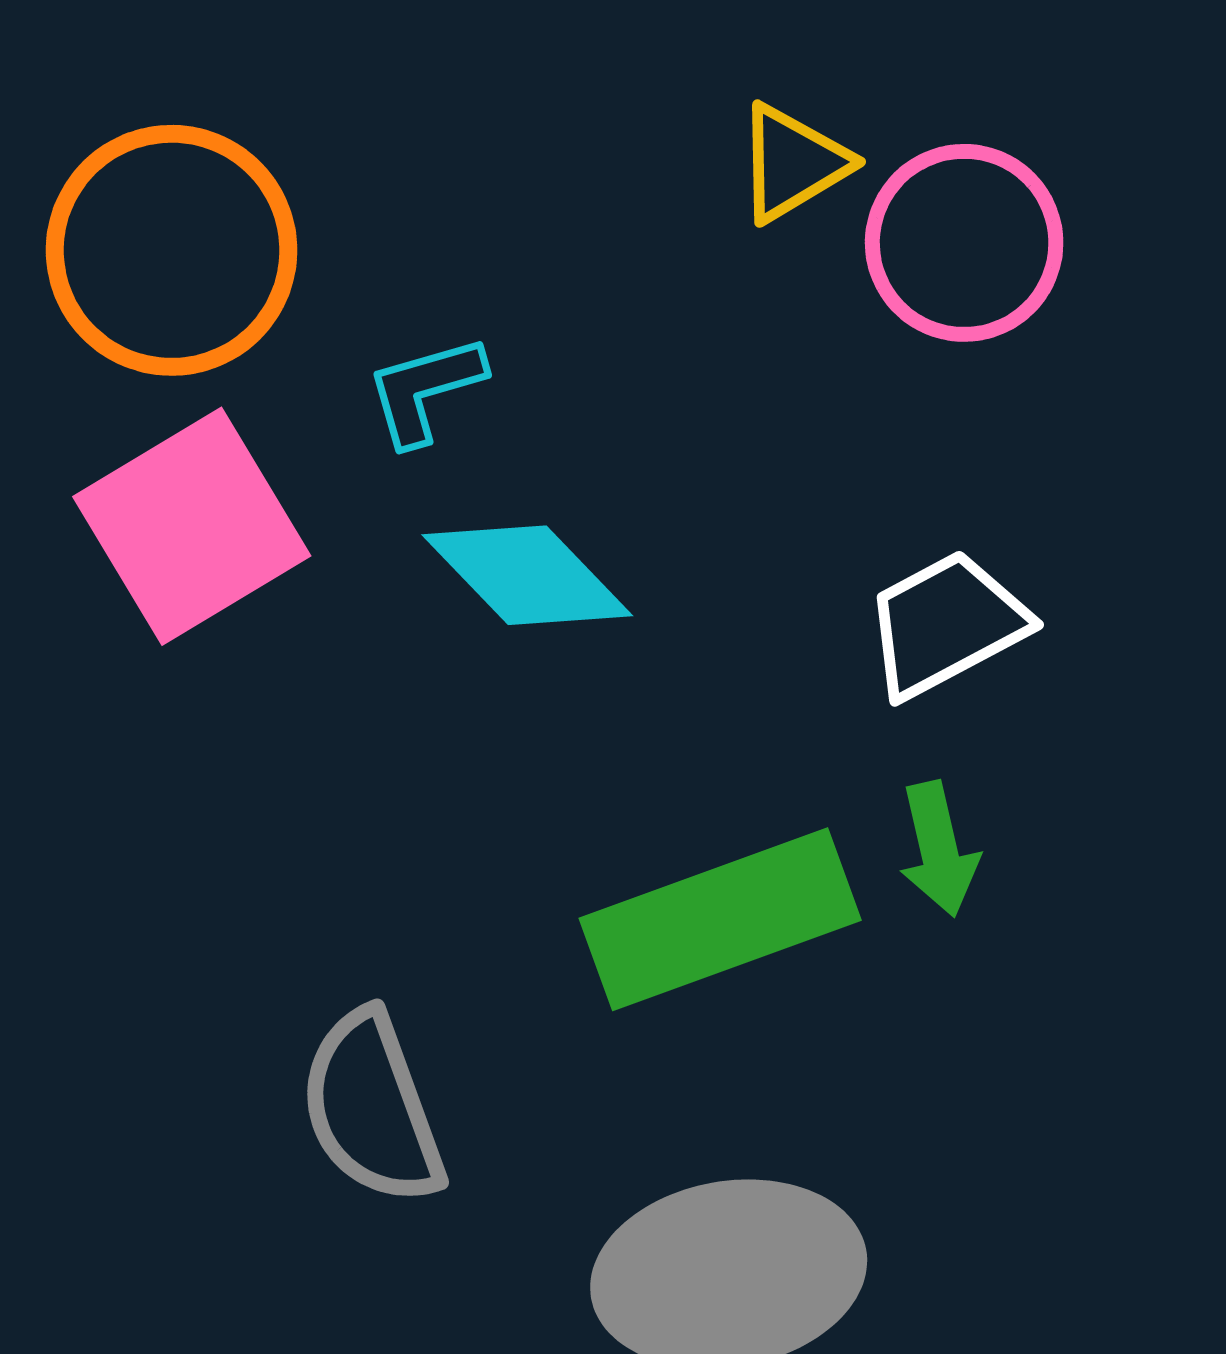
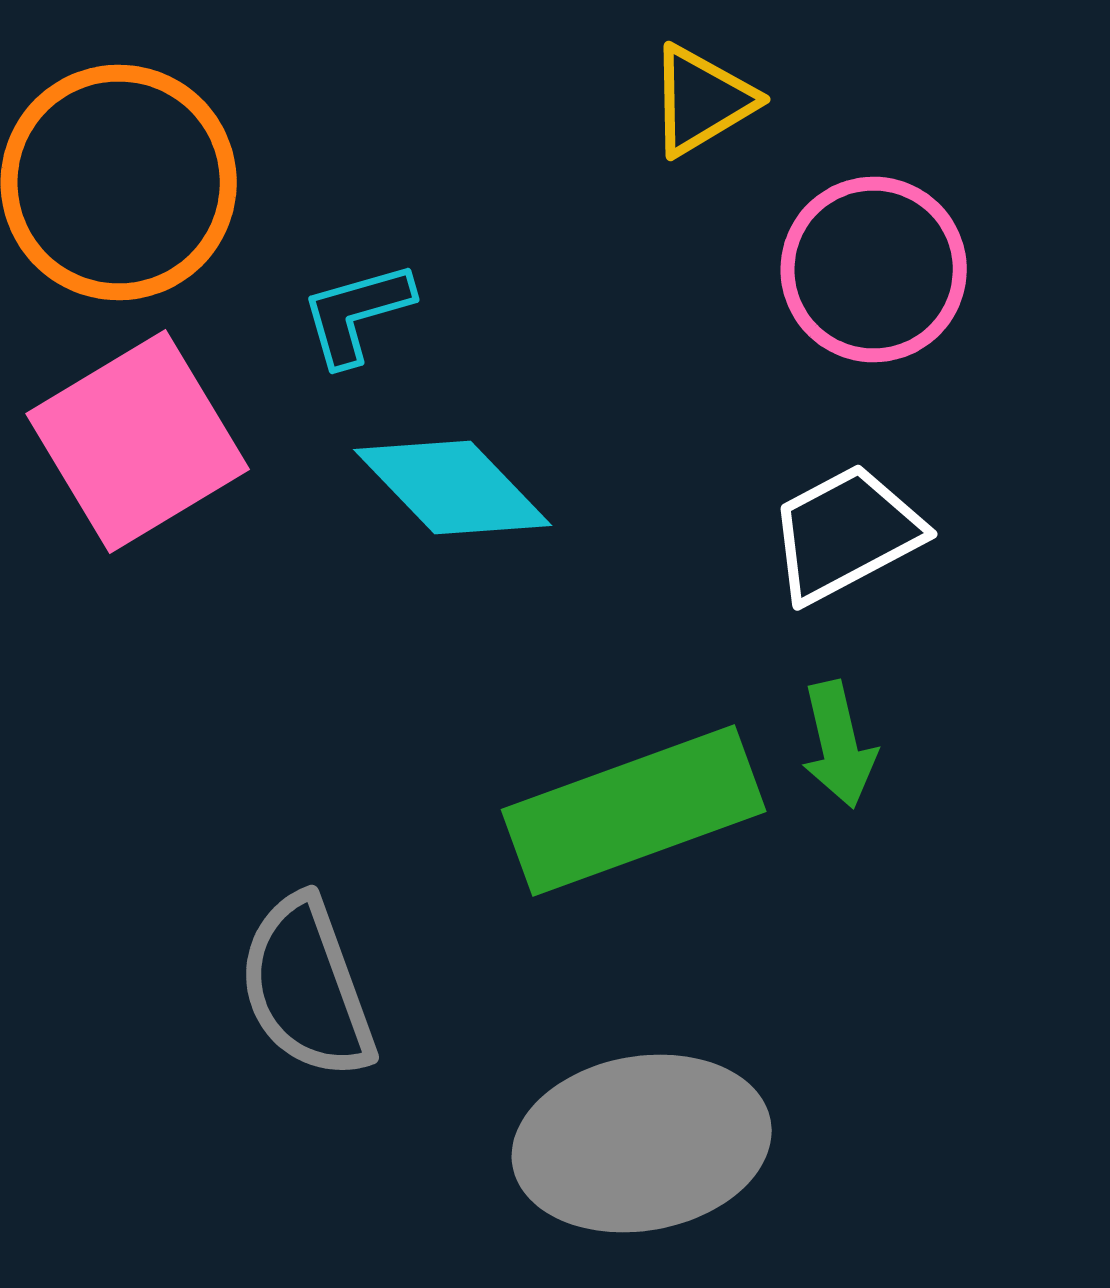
pink circle: (964, 243) -> (874, 269), moved

